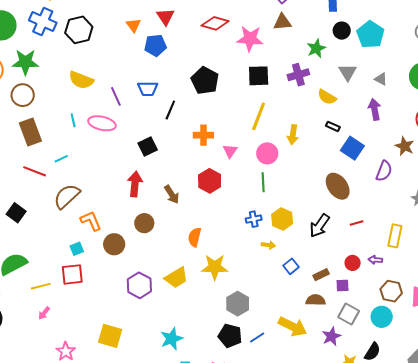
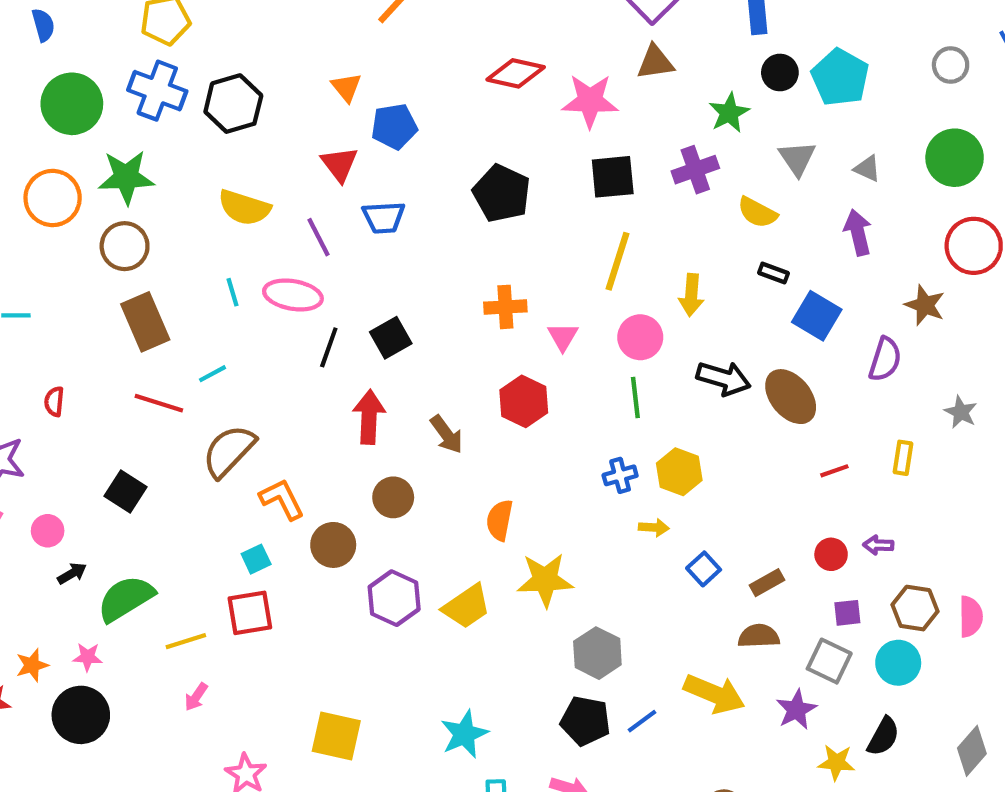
red triangle: (165, 17) -> (340, 164), moved
black line: (170, 110) -> (329, 347), moved
black arrow: (320, 226) -> (724, 378), moved, turned -105
yellow rectangle: (395, 236) -> (903, 458), moved, size x0.7
purple hexagon: (139, 285) -> (394, 598), moved
purple square: (342, 286) -> (847, 613), moved

